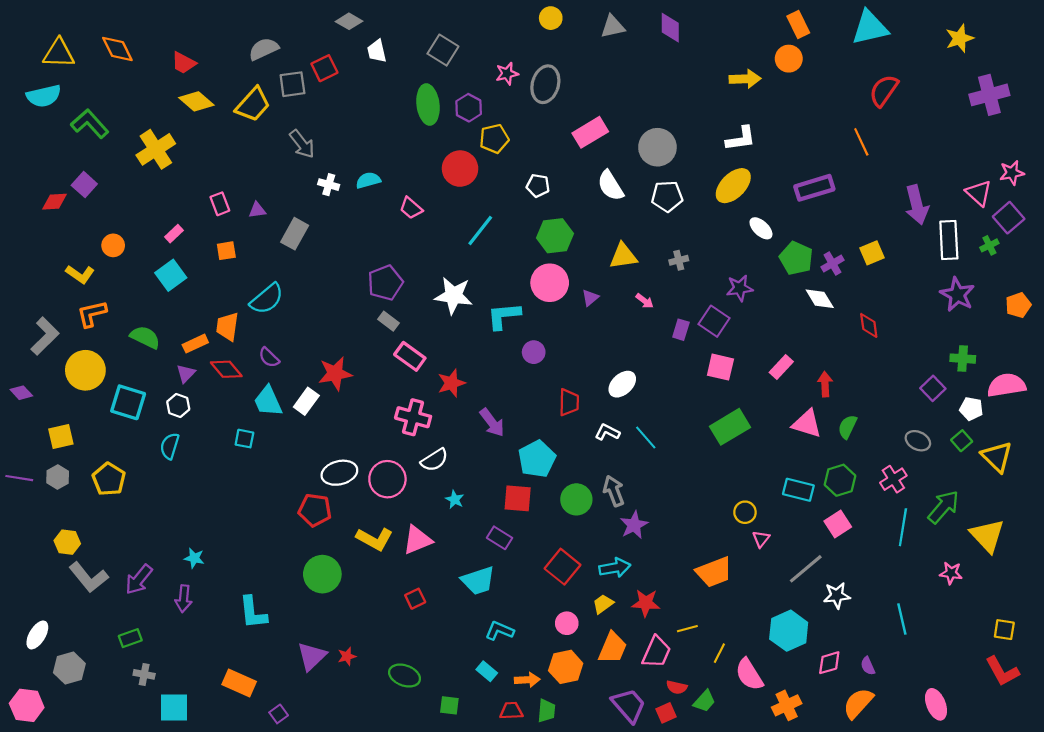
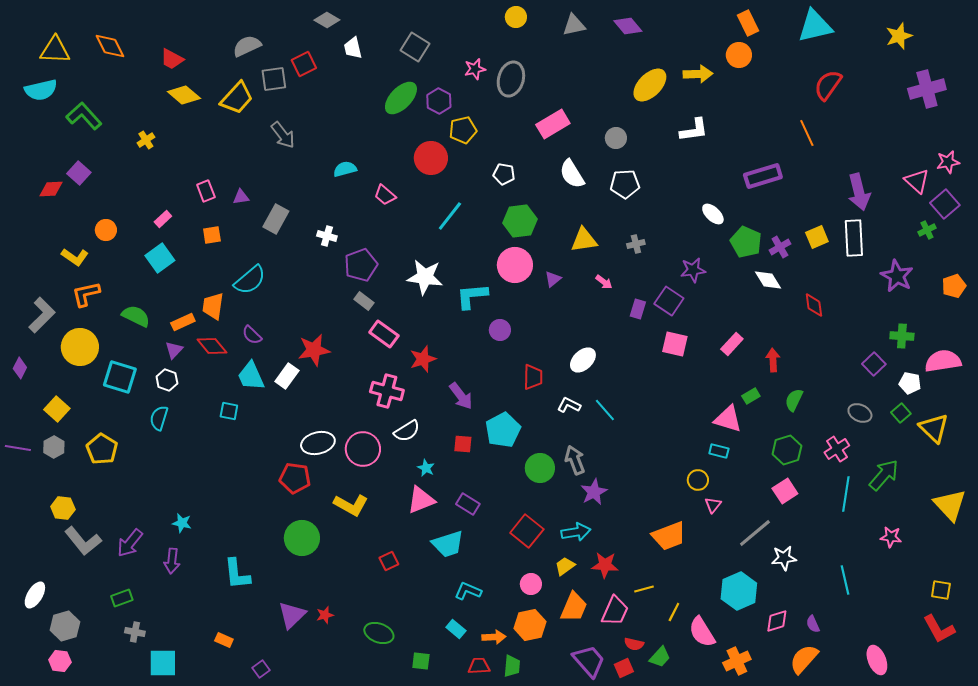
purple diamond: (670, 28) -> (628, 26), turned -40
green ellipse: (428, 105) -> (401, 98), turned 51
gray circle: (657, 147) -> (616, 138), size x0.6
yellow cross: (156, 149) -> (146, 140), size x0.5
white cross: (329, 185) -> (327, 236), moved
yellow ellipse: (733, 186) -> (650, 85), moved
white rectangle: (949, 240) -> (854, 238), moved
purple diamond: (21, 393) -> (20, 368), turned 70
pink triangle: (807, 424) -> (728, 419), moved
green rectangle: (730, 427) -> (751, 396), moved, size x0.5
yellow square: (61, 436) -> (57, 409), turned -35
cyan rectangle: (798, 490) -> (719, 451), moved, size x0.7
red square: (518, 498) -> (463, 444), moved, size x0.7
yellow triangle: (987, 536) -> (950, 505), moved
pink triangle: (417, 540) -> (421, 500), moved
orange rectangle: (239, 683) -> (224, 640), size x0.6
pink hexagon: (27, 705) -> (60, 661), moved, size x0.7

